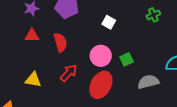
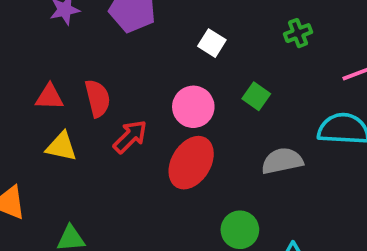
red triangle: (32, 36) -> (49, 97), moved
red semicircle: (60, 42) -> (98, 98), moved
green square: (127, 59) -> (256, 96), moved, turned -32

